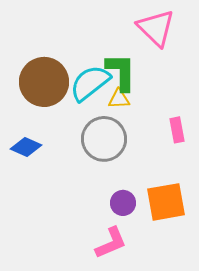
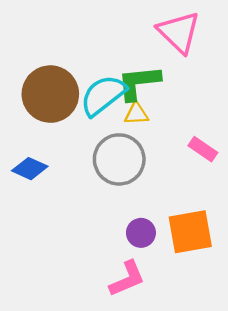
green L-shape: (121, 72) -> (139, 83), turned -96
pink rectangle: (177, 130) -> (203, 149), turned -45

